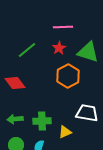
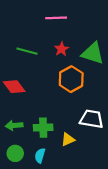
pink line: (63, 27) -> (56, 18), moved
green line: (27, 50) -> (27, 51), turned 54

